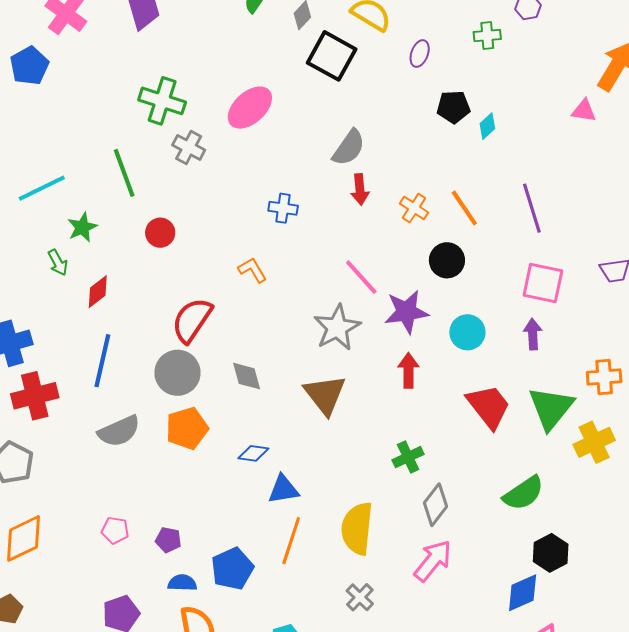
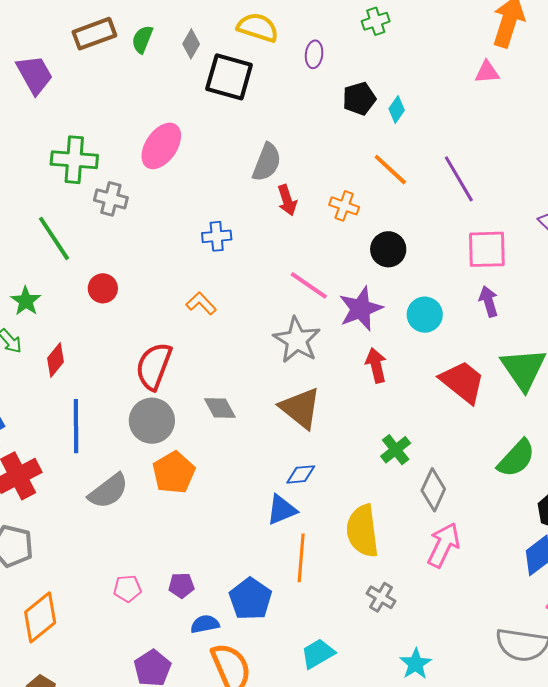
orange line: (464, 208) -> (390, 170), moved
blue diamond: (253, 453) -> (301, 474), moved

